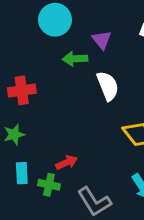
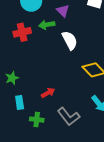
red cross: (22, 90) -> (22, 32), moved
green cross: (49, 185) -> (37, 120), moved

